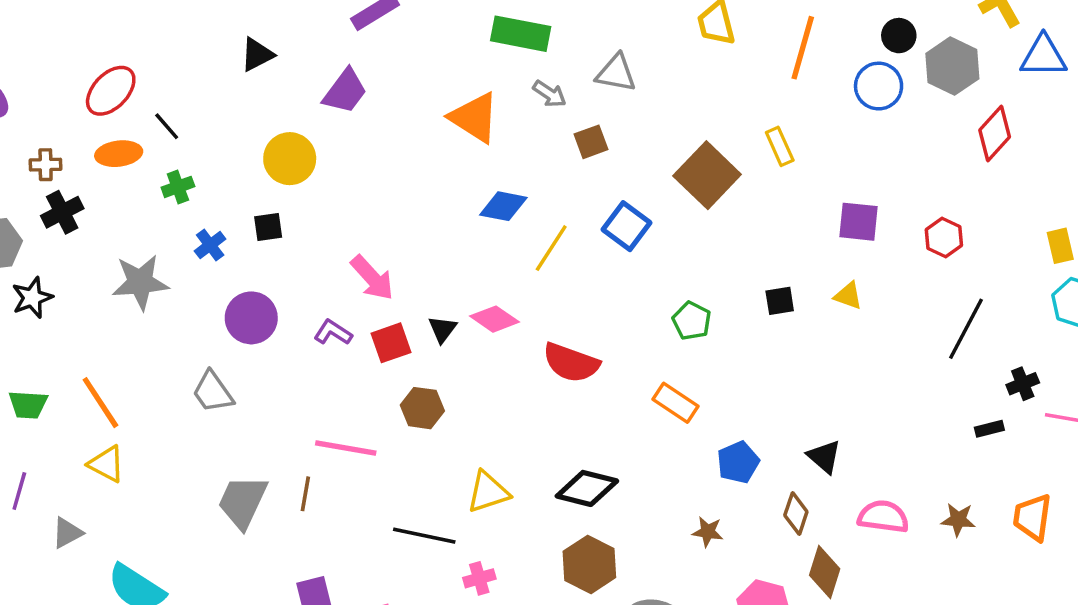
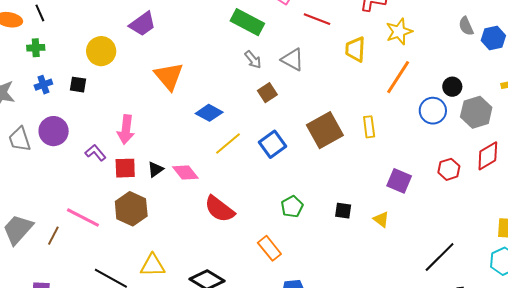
orange triangle: (474, 118) -> (169, 76), moved
brown square: (591, 142) -> (267, 93), turned -30
red hexagon: (944, 237) -> (449, 169), moved
pink arrow: (372, 278) -> (126, 130), turned 32
gray trapezoid: (213, 392) -> (20, 139), moved
brown hexagon: (422, 408) -> (131, 209), size x1.4

